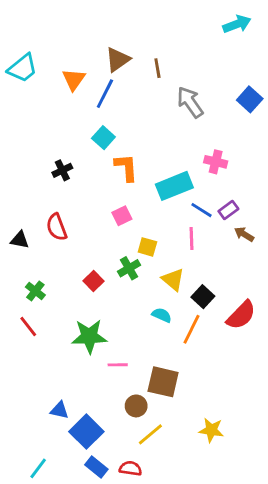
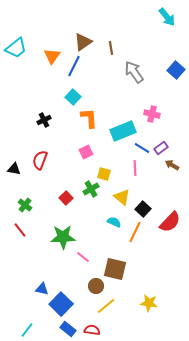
cyan arrow: (237, 24) -> (167, 17), turned 72
red semicircle: (57, 227) -> (40, 160), turned 42
pink line: (118, 365) -> (83, 257), turned 40

